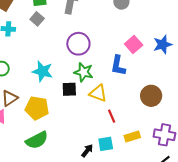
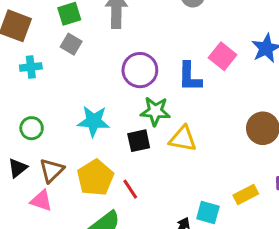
blue L-shape: (118, 65) -> (190, 77), moved
yellow pentagon: (37, 108) -> (95, 178), turned -30
red line: (112, 116) -> (130, 189), moved
cyan square: (106, 144) -> (208, 213), turned 35

